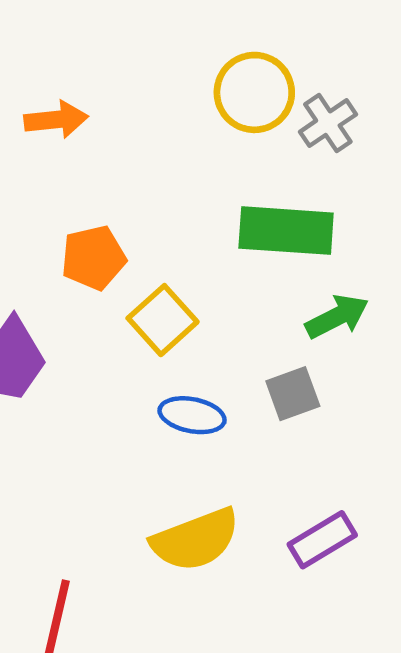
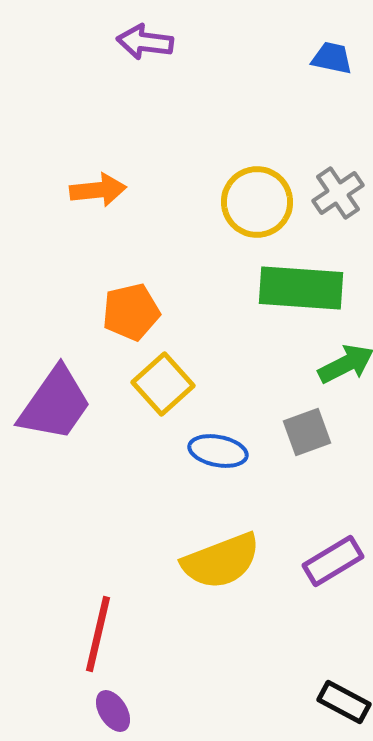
yellow circle: (254, 92) -> (257, 202), moved
yellow square: (163, 320) -> (163, 384), moved

